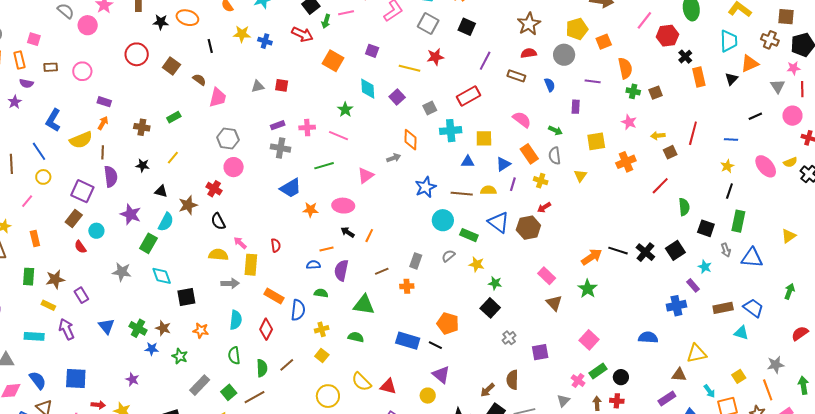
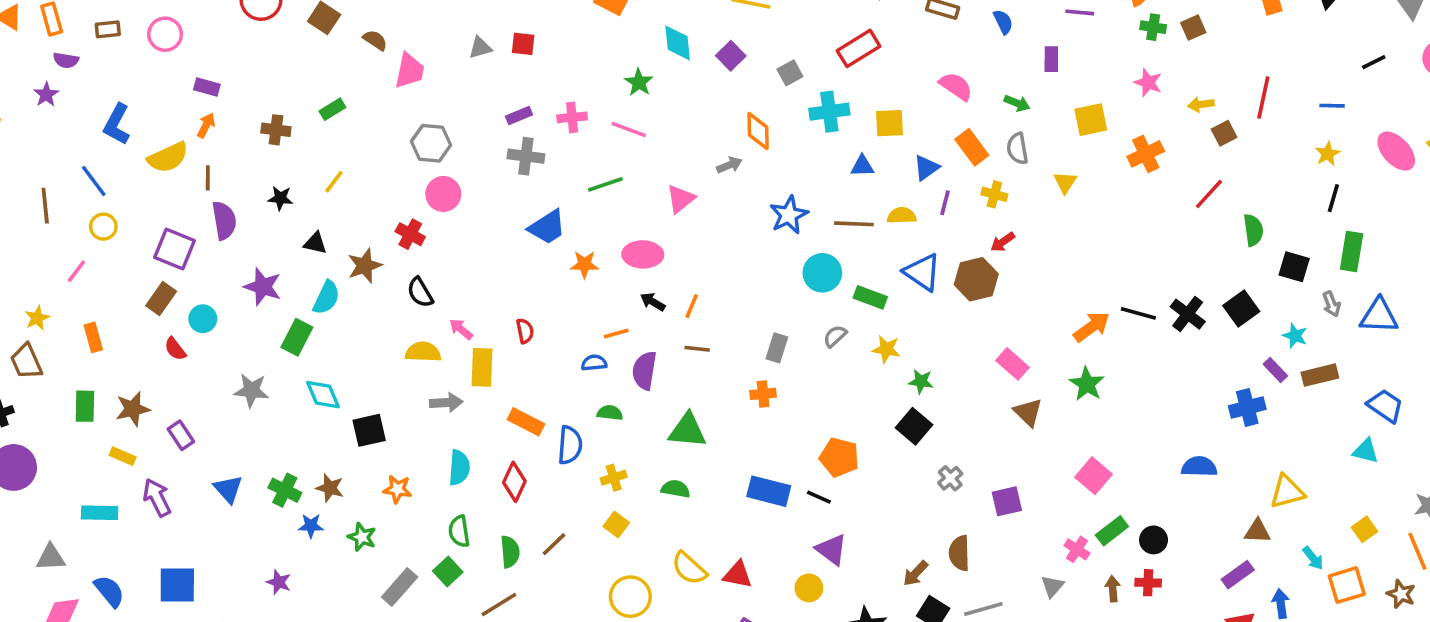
brown line: (382, 271) -> (697, 349), moved, turned 32
brown rectangle: (723, 308) -> (1320, 375), moved
green square: (229, 392) -> (448, 571), moved

